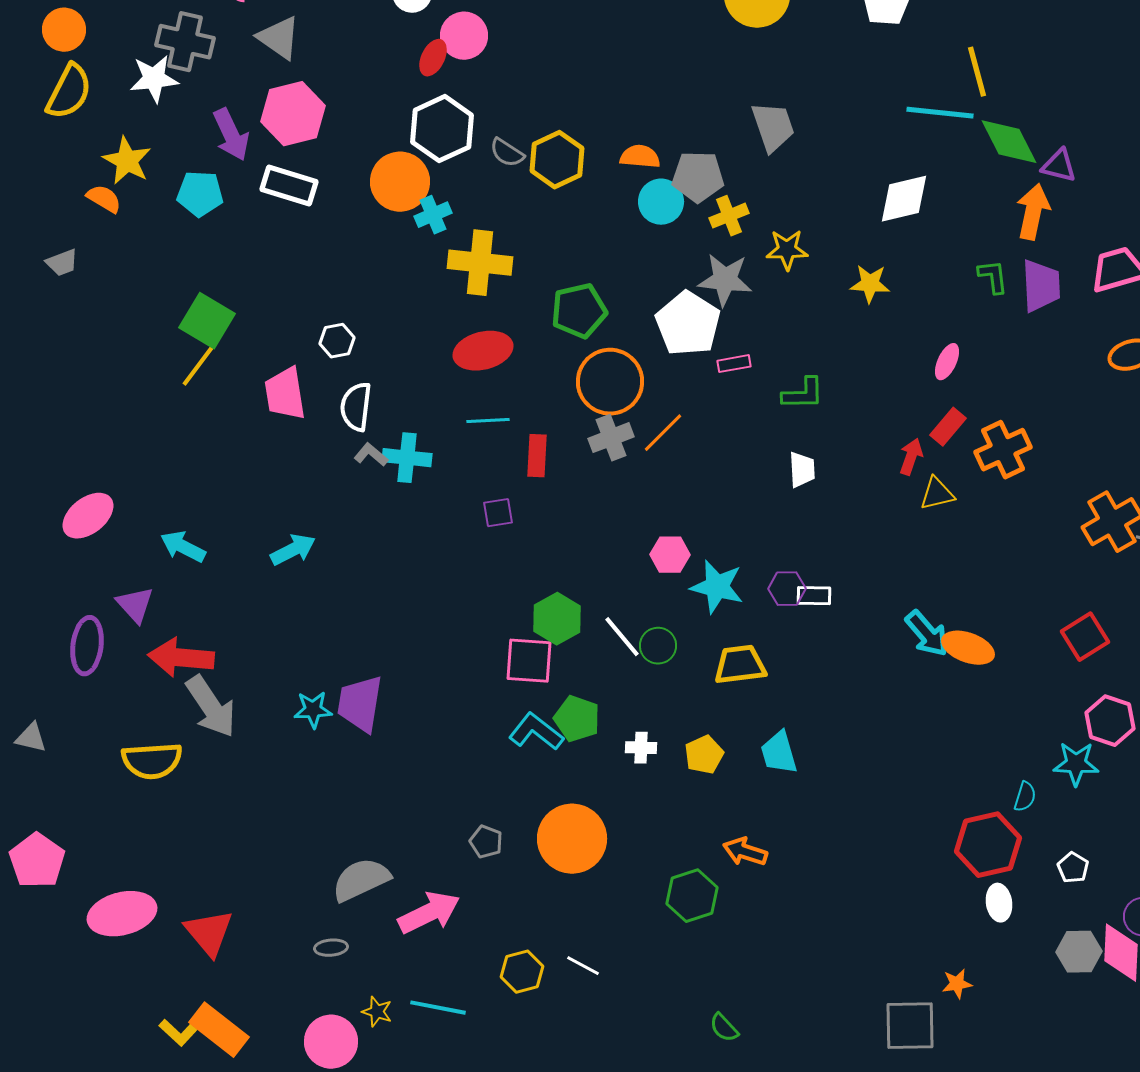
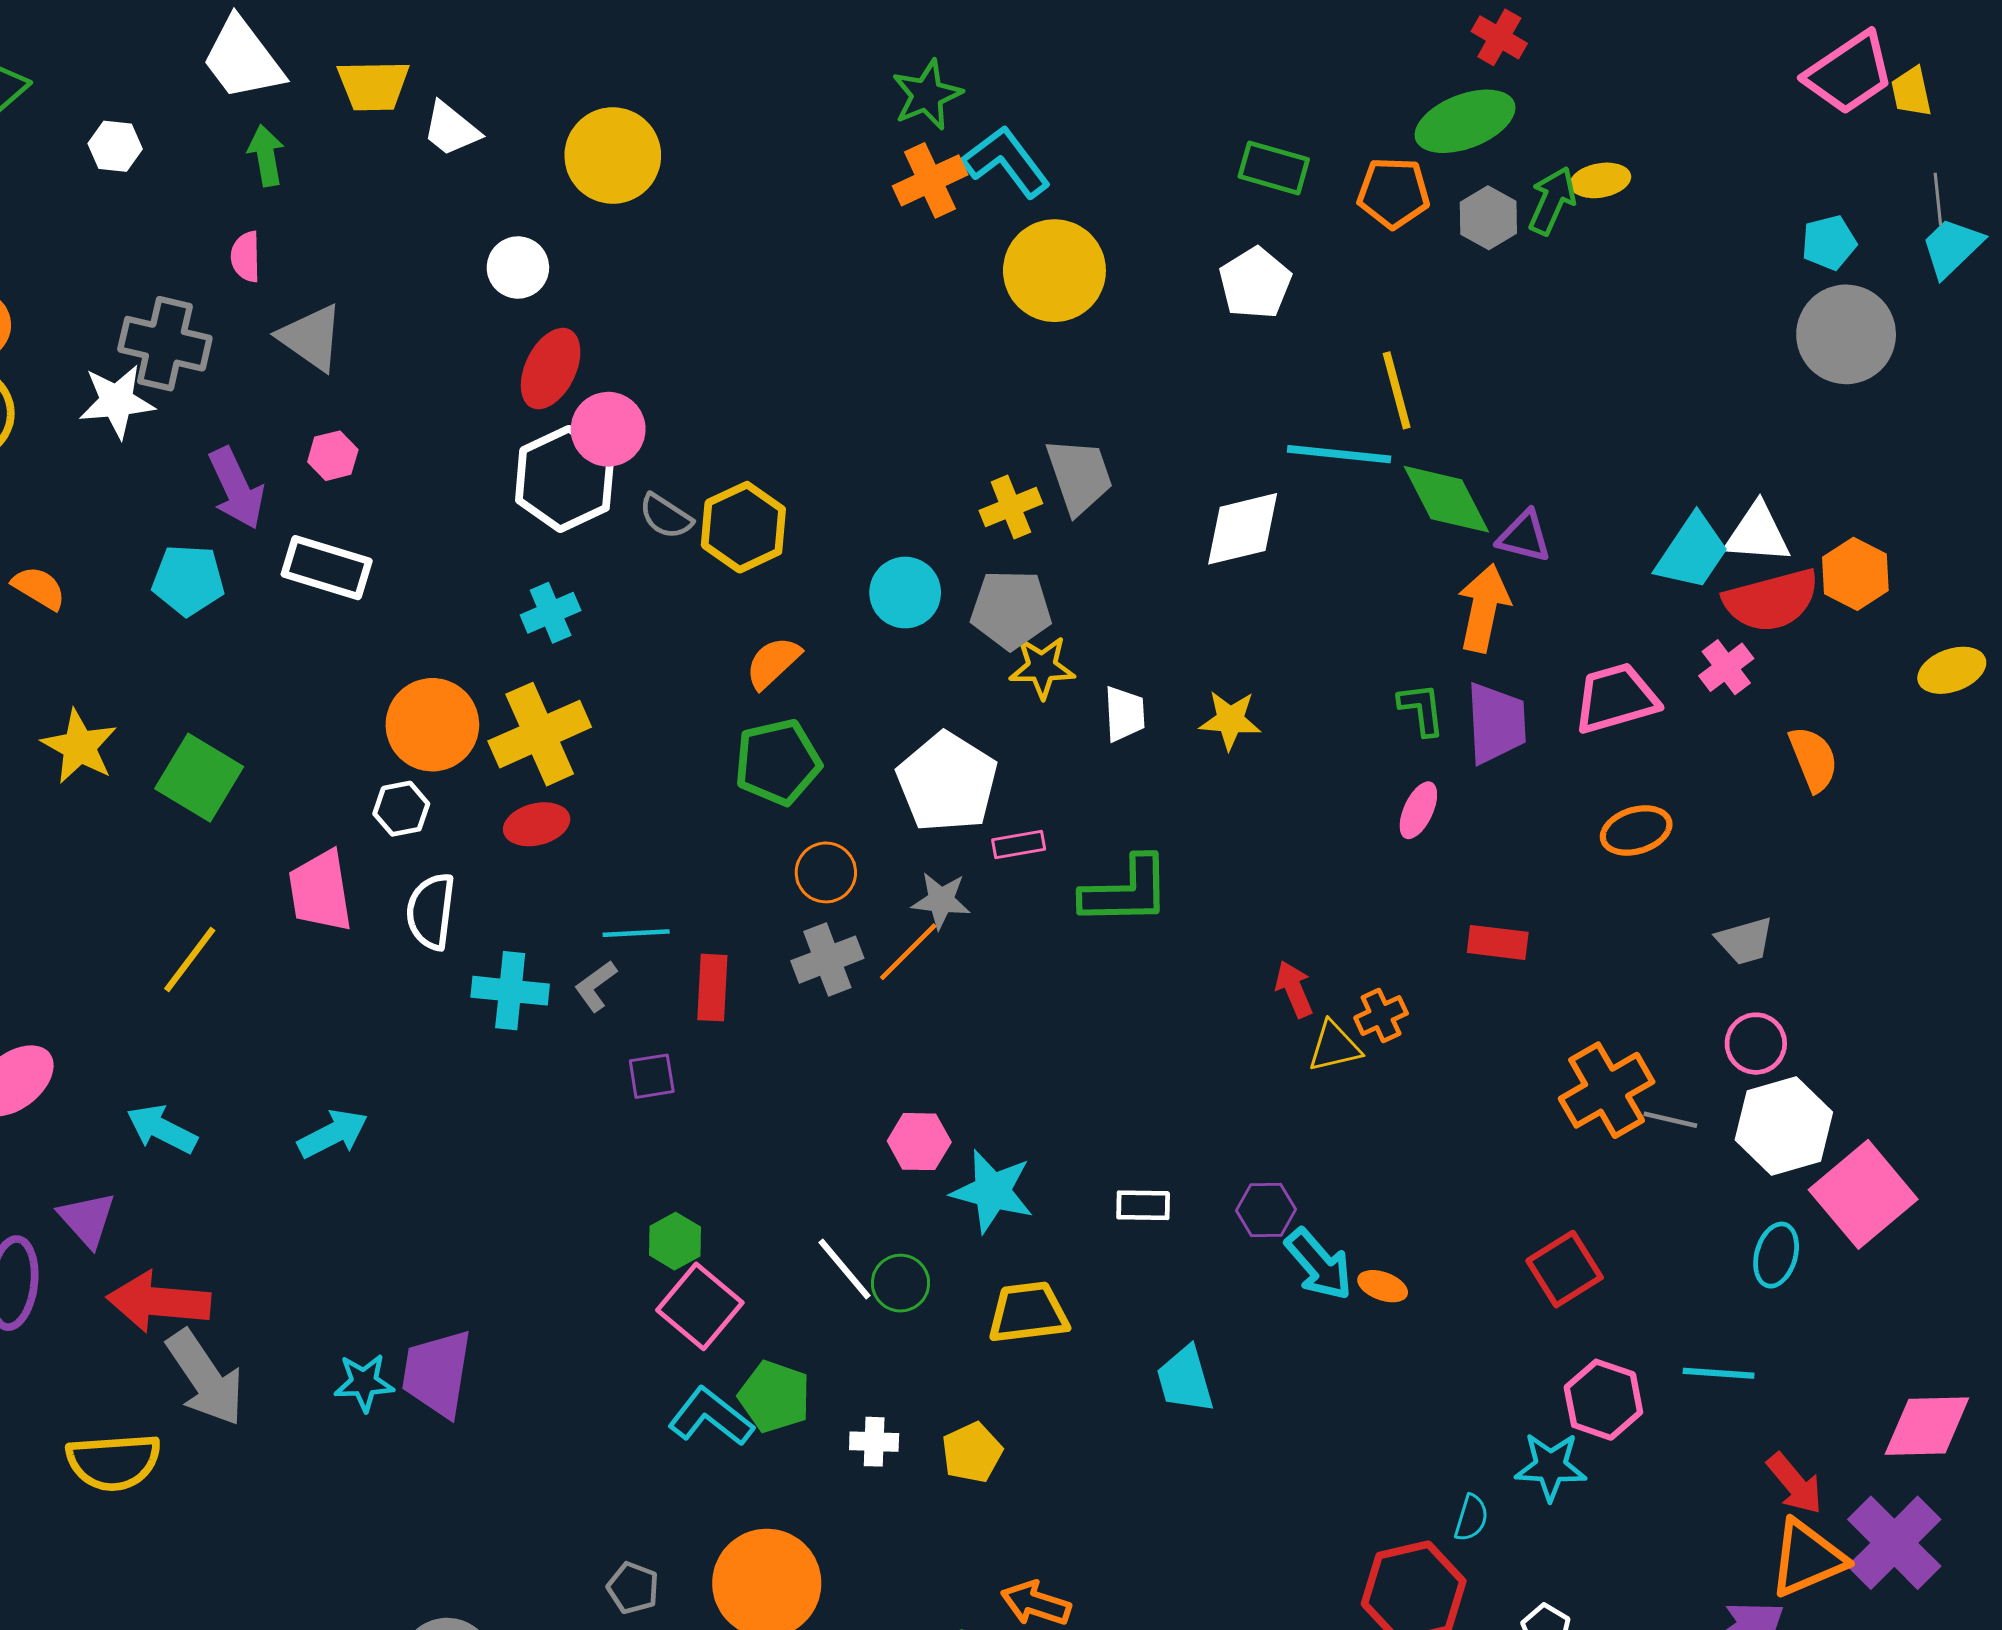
pink circle: (464, 36) -> (608, 429), moved
red ellipse: (433, 58) -> (551, 369), size x1.4
pink hexagon: (293, 114) -> (333, 456), size x0.5
orange semicircle: (640, 157) -> (773, 663), moved, turned -48
yellow star: (127, 161) -> (79, 746), moved
gray pentagon: (698, 177) -> (1011, 610), moved
orange circle: (400, 182) -> (432, 725), moved
white diamond: (904, 199) -> (1243, 529), moved
yellow cross: (729, 216) -> (1011, 507), moved
yellow star: (787, 250) -> (1042, 667), moved
yellow cross: (480, 263) -> (540, 734), moved, turned -30
gray star: (725, 280) -> (941, 900), moved, size x0.7
red ellipse: (483, 351) -> (537, 824), moved, size x0.7
pink ellipse: (947, 362) -> (1418, 810), moved
yellow line: (199, 365) -> (190, 960), moved
orange circle: (610, 382) -> (826, 872), size x0.6
green L-shape: (803, 394) -> (1126, 891), size x1.4
red rectangle: (948, 427) -> (1498, 942), moved, turned 57
orange cross: (1003, 450) -> (1381, 1016), moved, size x0.6
gray L-shape: (371, 455) -> (596, 986), moved, turned -76
red arrow: (911, 457) -> (1294, 989), turned -42
white trapezoid: (802, 470) -> (1124, 714), moved
purple hexagon: (787, 589) -> (1266, 1210), moved
green hexagon: (557, 619) -> (675, 1241), moved, size x0.7
orange ellipse: (968, 648) -> (1383, 1286), size x0.6
pink square: (529, 661) -> (700, 1306), turned 36
cyan trapezoid: (779, 753) -> (1185, 1379), moved

